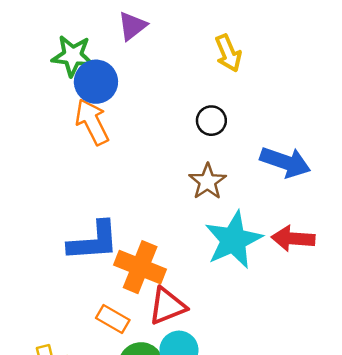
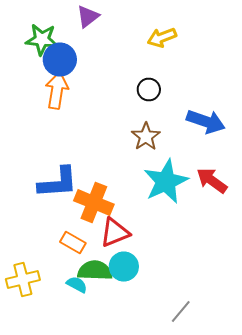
yellow arrow: (228, 53) -> (162, 38), turned 92
orange arrow: (92, 122) -> (57, 90), turned 36
red arrow: (293, 239) -> (212, 180), turned 32

